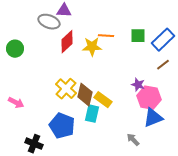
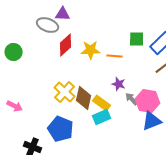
orange line: (106, 36) -> (115, 56), moved
purple star: (138, 85) -> (119, 84), moved
cyan rectangle: (92, 114) -> (102, 117), moved, turned 54
gray arrow: (133, 140) -> (132, 99), moved

